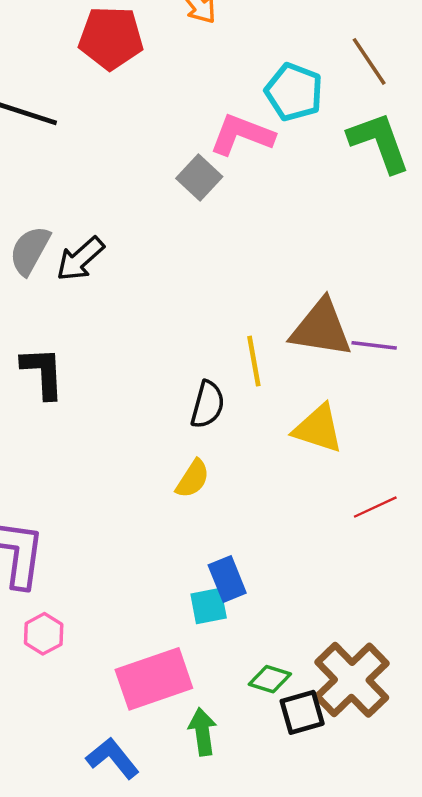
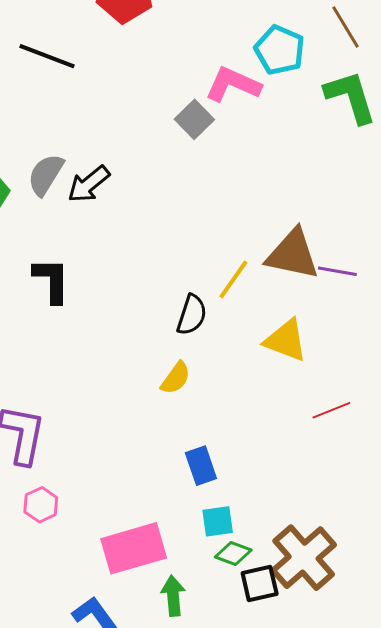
yellow line: (254, 361) -> (233, 279), turned 42
cyan square: (209, 606) -> (218, 521), moved

